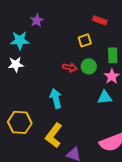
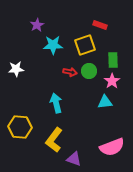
cyan star: (20, 40) -> (53, 45), moved
yellow square: (85, 40) -> (85, 45), size x1.5

